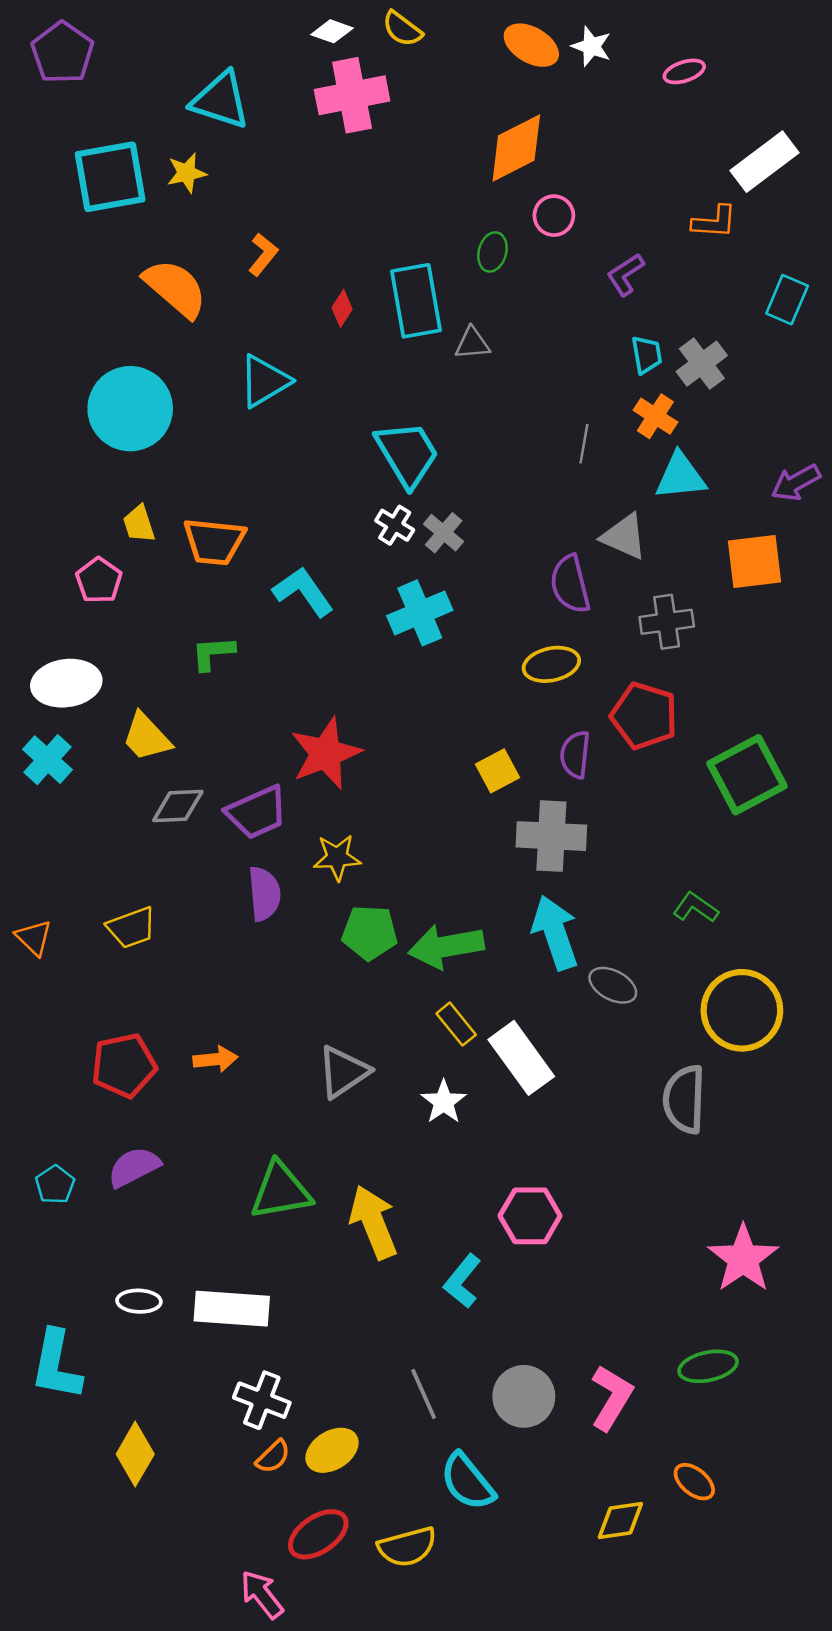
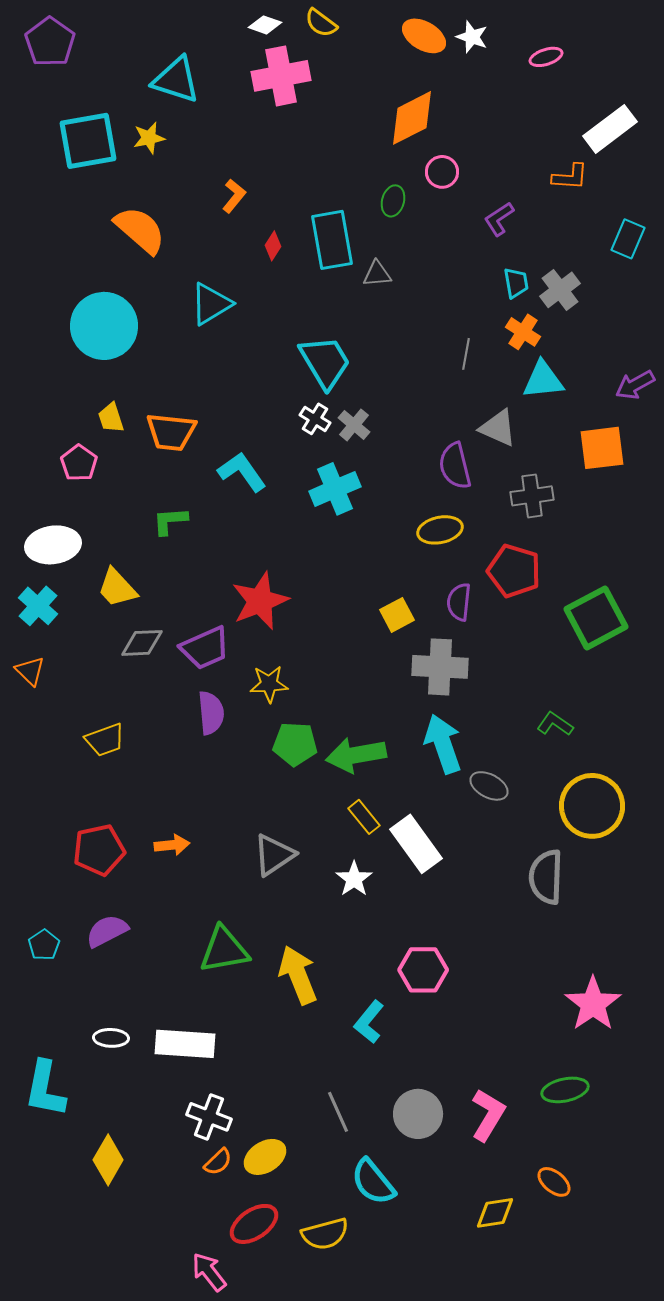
orange L-shape: (263, 254) -> (234, 196), moved
orange triangle: (34, 938) -> (30, 671), moved

